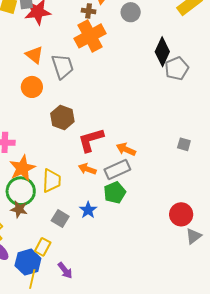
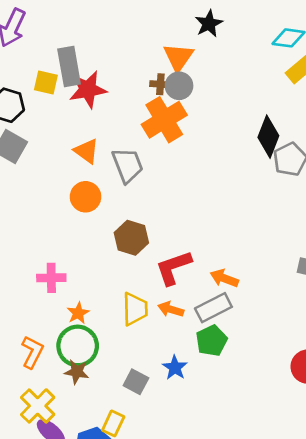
gray circle: (131, 12) -> (179, 86), moved
orange star: (22, 168) -> (78, 313), size x0.6
yellow trapezoid: (52, 181) -> (135, 309), moved

